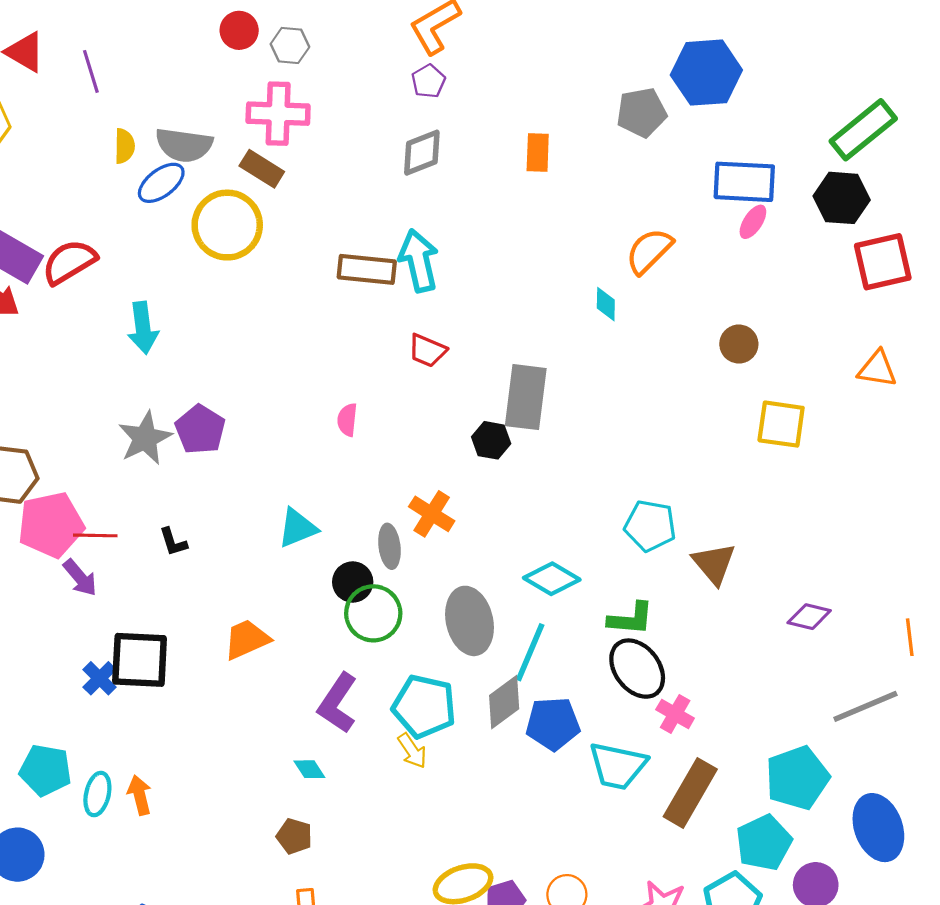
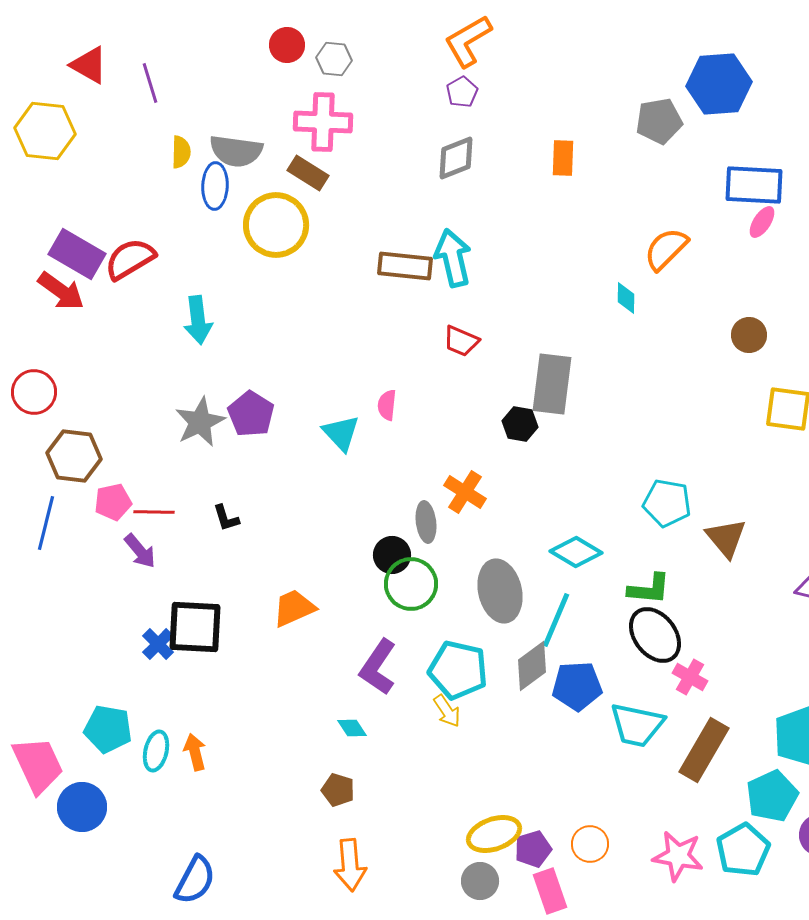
blue ellipse: (161, 183) -> (215, 186), turned -51
pink pentagon: (51, 525) -> (113, 502), size x0.6
cyan triangle: (298, 528) -> (341, 433), moved, turned -51

